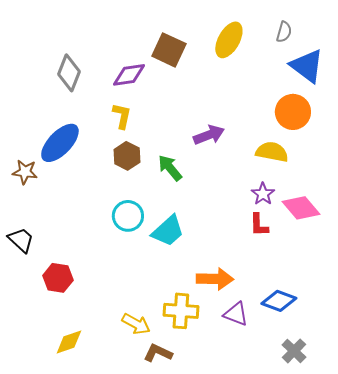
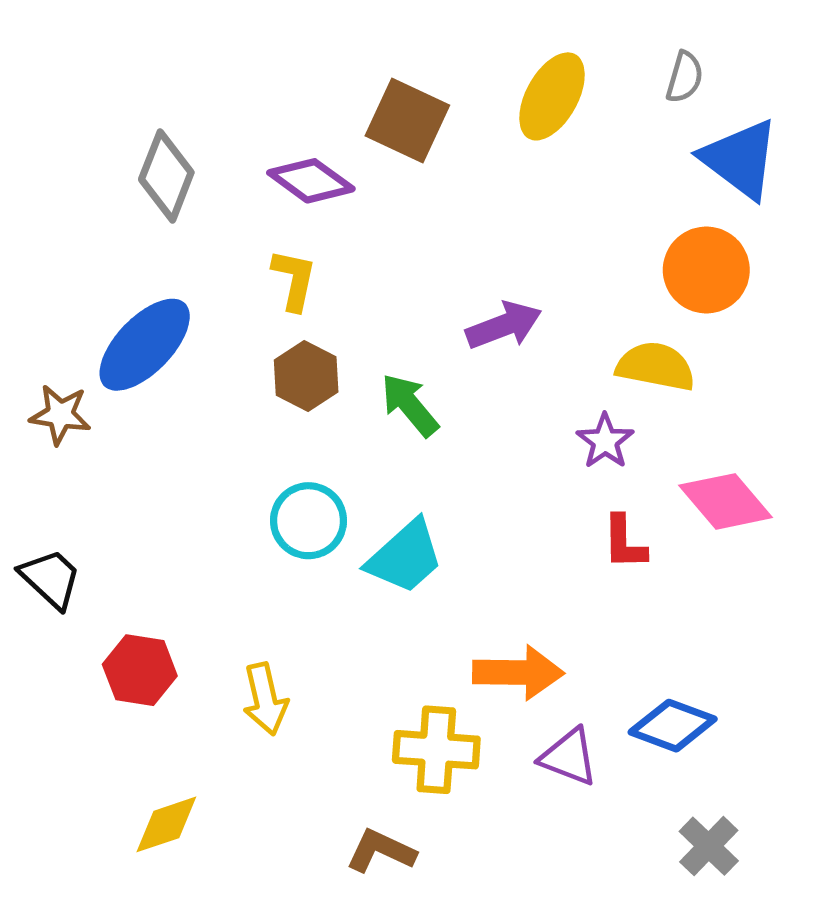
purple diamond: (129, 75) -> (311, 181), turned 44
purple star: (263, 194) -> (605, 441), moved
yellow arrow: (136, 324) -> (265, 699), moved, turned 48

